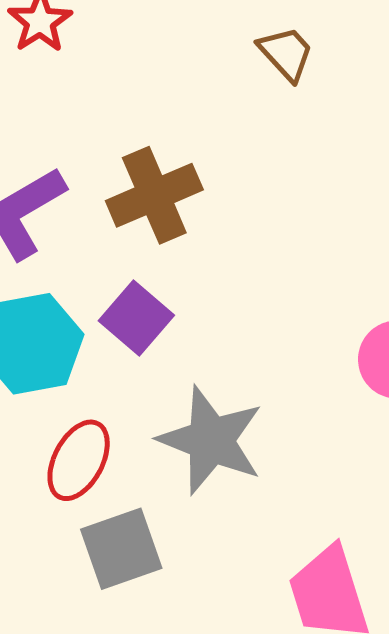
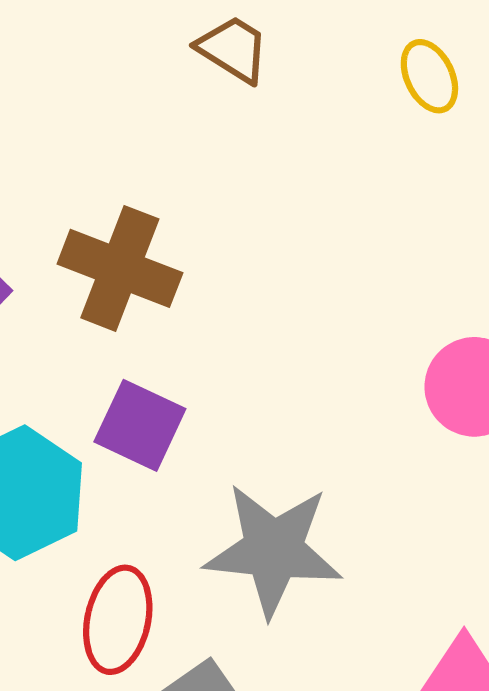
brown cross: (154, 195) -> (120, 268), turned -30

